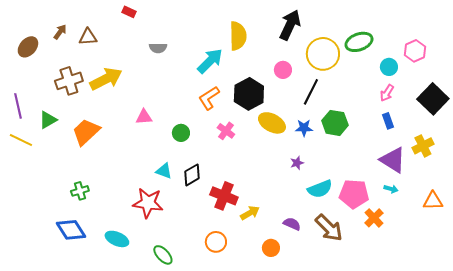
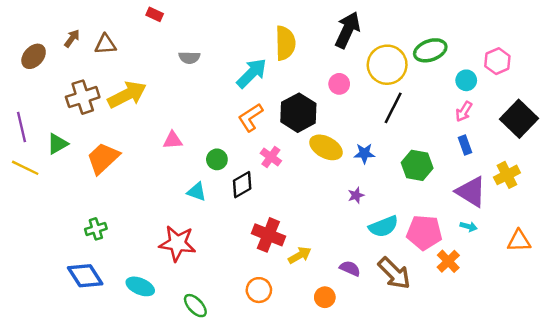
black line: (311, 92) -> (393, 108), moved
green hexagon: (335, 123) -> (417, 165), moved
cyan triangle: (164, 171) -> (197, 192), moved
black diamond: (192, 175) -> (242, 185), moved

